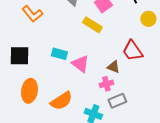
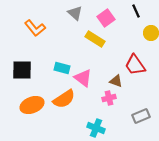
orange ellipse: (29, 91) -> (32, 105), turned 60
orange semicircle: (61, 101) -> (64, 99), moved
gray rectangle: (117, 101) -> (141, 116), moved

